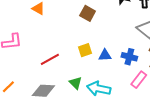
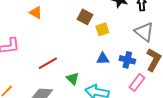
yellow square: (85, 50) -> (102, 29), moved
green triangle: (76, 83) -> (73, 79), moved

